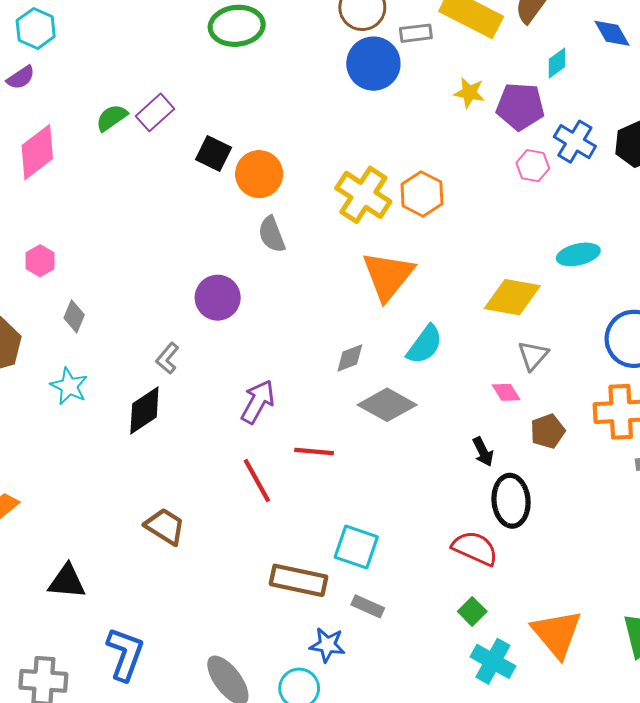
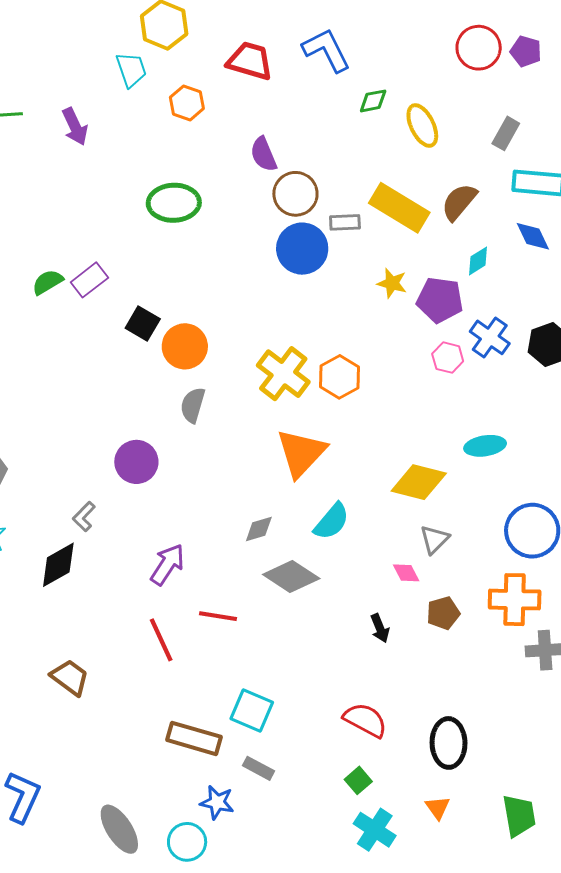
gray semicircle: (272, 234) -> (193, 405), turned 33
black ellipse: (511, 501) -> (449, 743), moved
orange triangle: (557, 634) -> (438, 808), size x0.5

